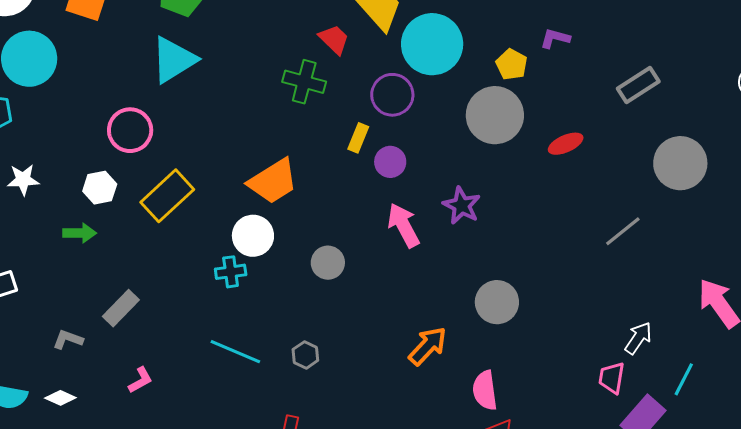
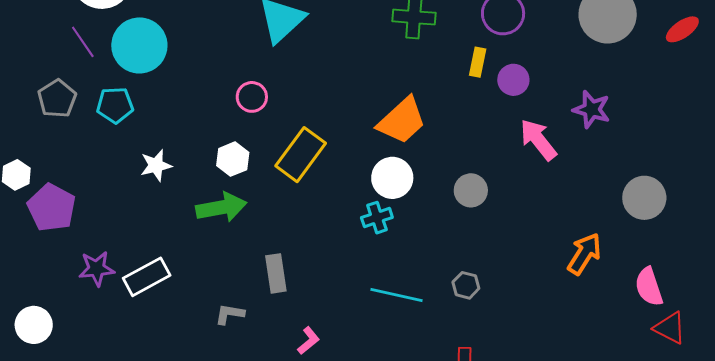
pink circle: (130, 130) -> (252, 97), size x0.7
green arrow: (80, 233) -> (221, 207), size x1.5
gray rectangle: (121, 308) -> (276, 273), turned -42

